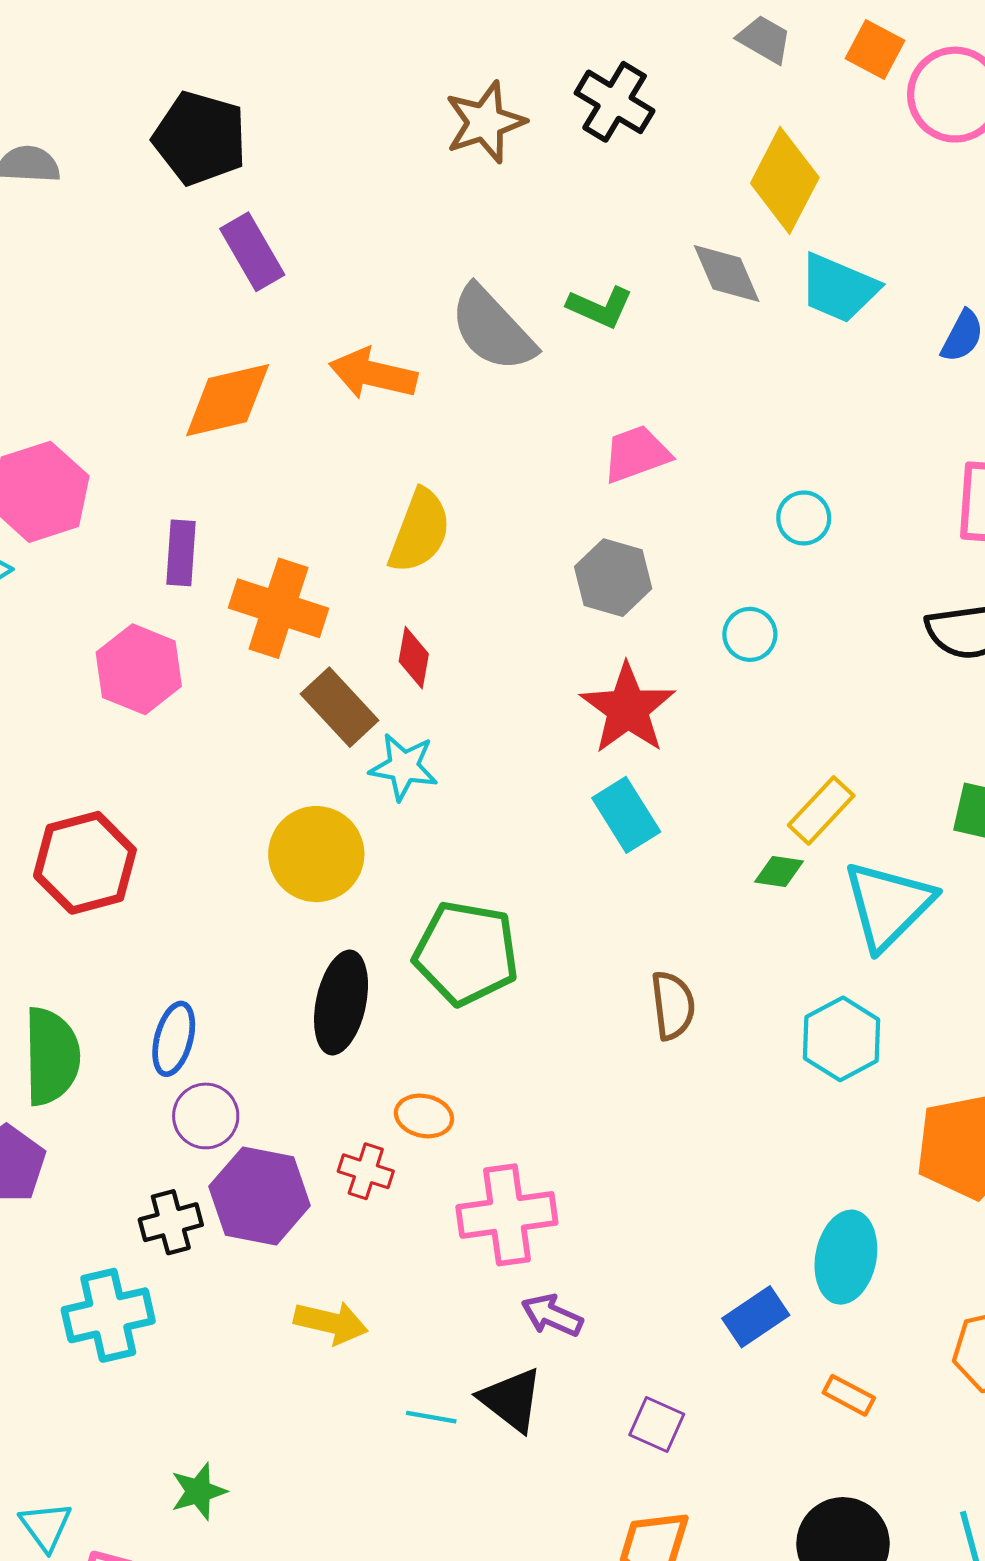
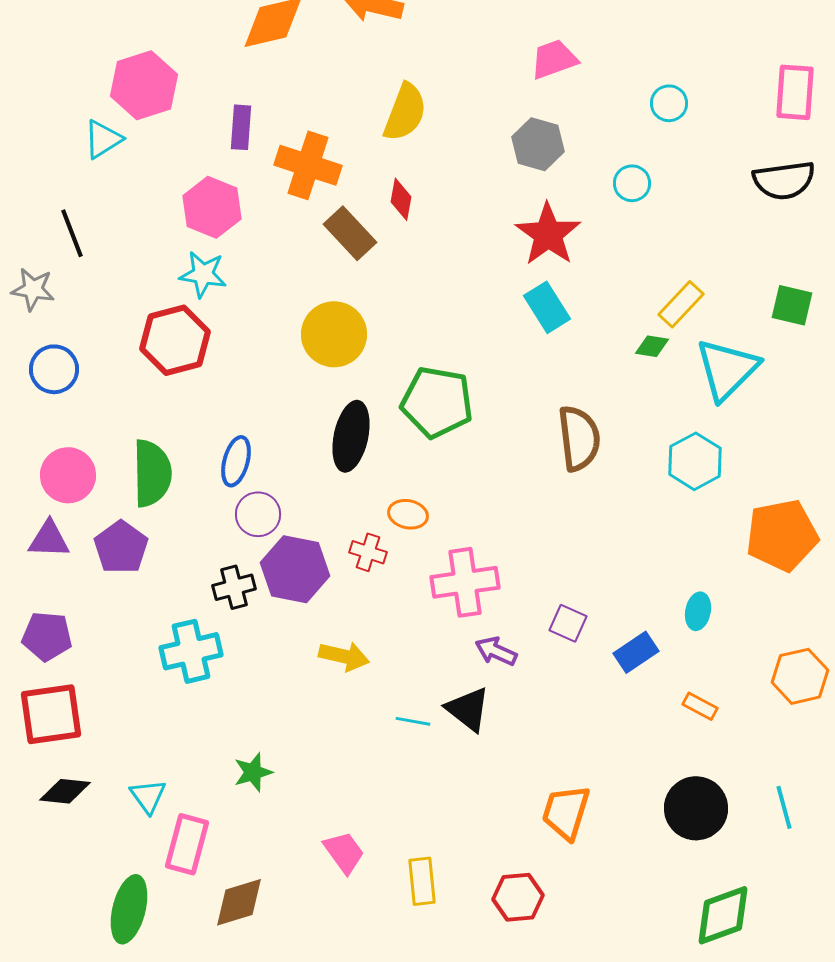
cyan star: (404, 767) -> (203, 274), moved
brown semicircle: (673, 1005) -> (579, 438), size x1.4
cyan ellipse: (846, 1257) -> (698, 611), size x0.6
purple square: (657, 1424) -> (568, 623), moved

